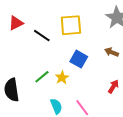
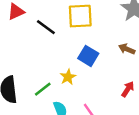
green line: (42, 77) -> (43, 89), moved

